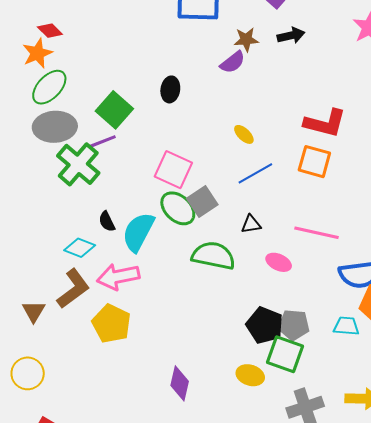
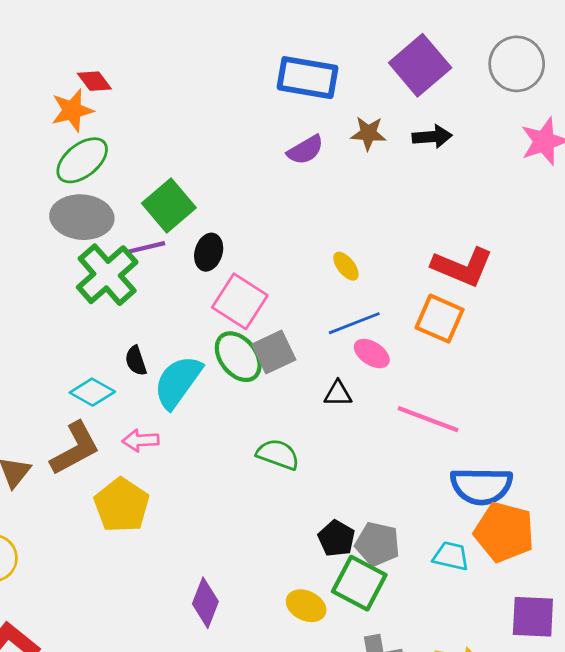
purple semicircle: (233, 62) -> (305, 150), moved
black ellipse: (170, 89) -> (209, 252), moved
green semicircle: (213, 256) -> (278, 454), moved, size x0.7
pink ellipse: (279, 262) -> (372, 354), moved
pink arrow: (118, 277) -> (141, 440), size x0.6
black pentagon: (265, 325) -> (336, 538), size x0.7

